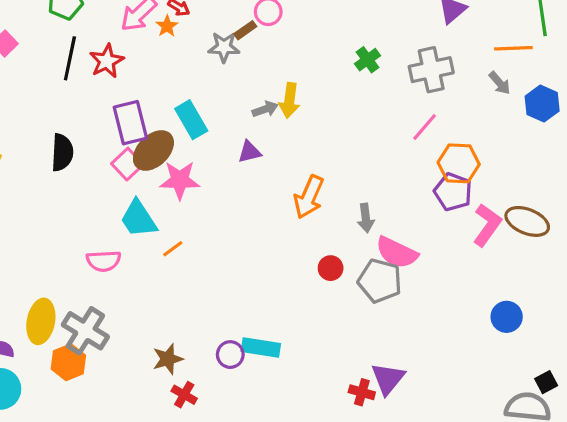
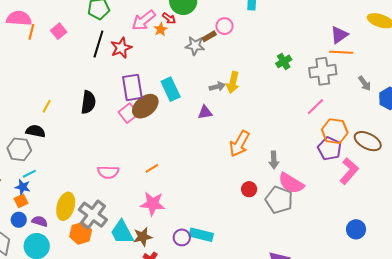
orange line: (513, 48) -> (341, 52), moved
pink star: (180, 180) -> (153, 204), moved
cyan trapezoid: (139, 219) -> (122, 232), moved
brown ellipse: (527, 221) -> (368, 141), moved

